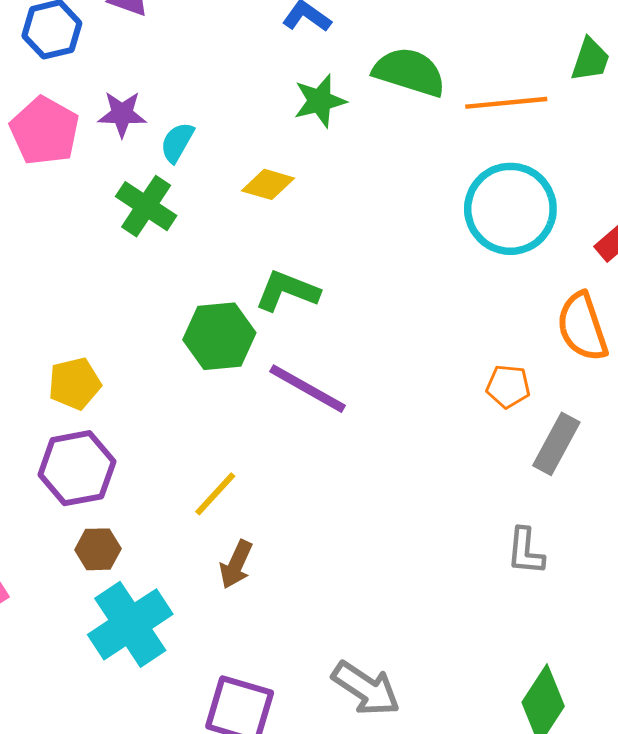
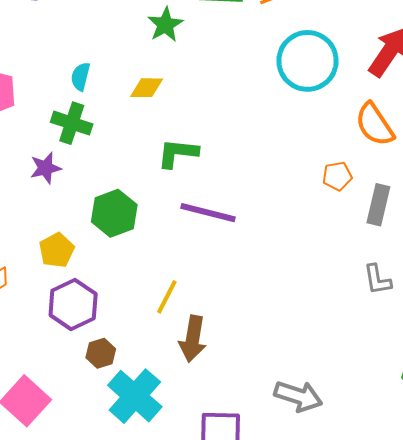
purple star: (122, 114) -> (45, 168), moved
green hexagon: (219, 336) -> (114, 213), moved
brown arrow: (236, 564) -> (193, 339), size x1.4

